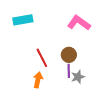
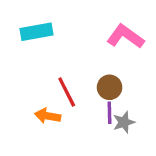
orange arrow: (38, 80) -> (48, 116), moved, turned -91

